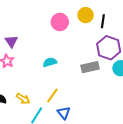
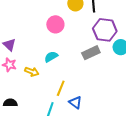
pink circle: (60, 22) -> (55, 24), moved
yellow arrow: (23, 99) -> (32, 72), moved

